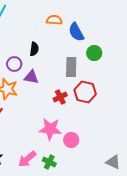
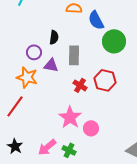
green circle: (94, 53) -> (114, 41), size x1.5
gray rectangle: (71, 67) -> (74, 55), moved
red cross: (60, 97) -> (80, 85), turned -32
pink star: (50, 129) -> (70, 117), turned 30

